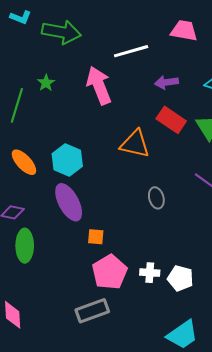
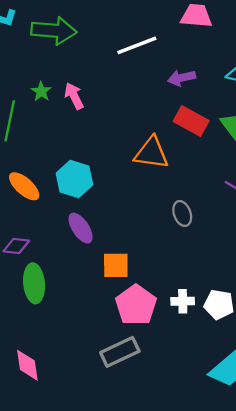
pink arrow: (99, 85) -> (74, 96), moved, size x0.6
purple ellipse: (69, 202) -> (81, 228), size x0.7
orange square: (96, 237) -> (116, 265), size x1.4

